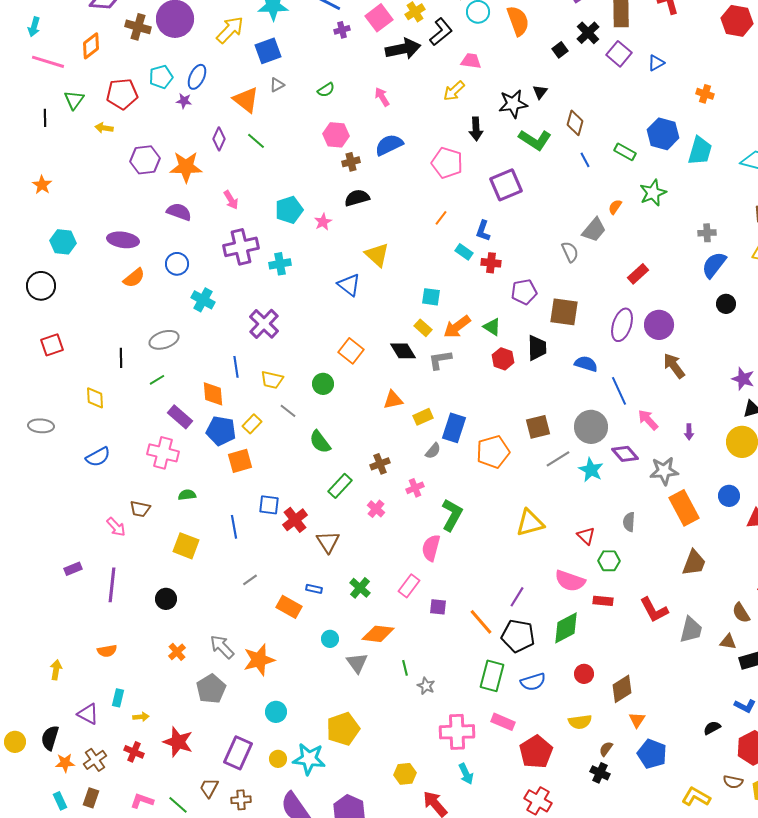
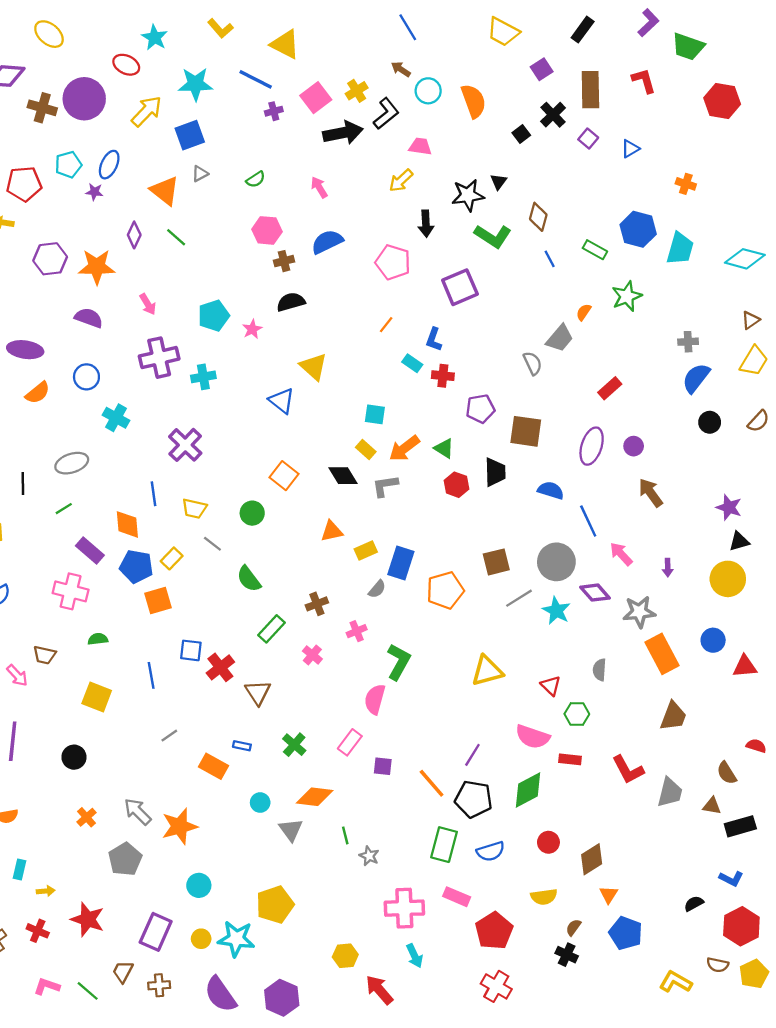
purple square: (619, 54) -> (588, 138), size x0.7
purple circle: (659, 325) -> (634, 446), size x0.6

